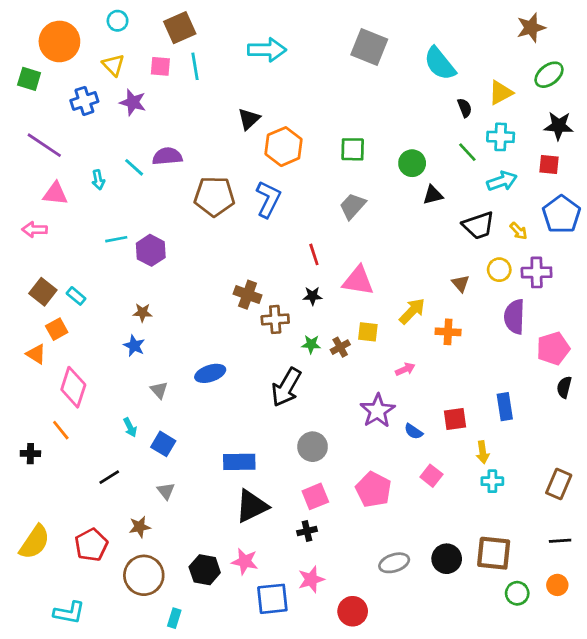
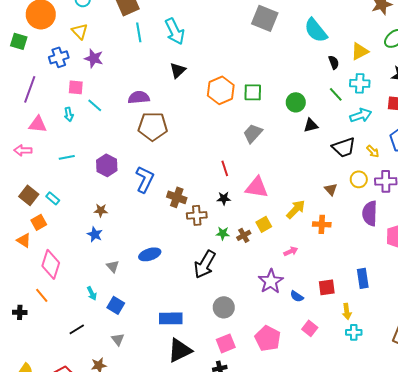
cyan arrow: (267, 50) -> (175, 31), moved, turned 64
pink square: (160, 66) -> (76, 87), moved
purple line: (44, 145) -> (30, 89), turned 76
orange hexagon: (283, 147) -> (221, 90), moved
purple semicircle: (167, 156) -> (139, 97), moved
blue L-shape: (268, 199) -> (145, 179), moved
cyan line: (116, 239) -> (67, 157), moved
yellow square: (368, 332) -> (264, 224), turned -35

